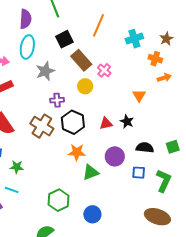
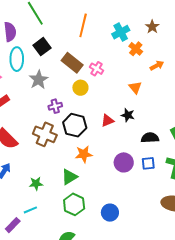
black square: (64, 39) -> (42, 47), moved
orange cross: (155, 59) -> (136, 49), moved, turned 32
purple circle: (115, 156) -> (124, 162), moved
green star: (17, 167) -> (36, 184), moved
green triangle: (91, 172) -> (69, 177), moved
cyan line: (12, 190) -> (30, 210), moved, turned -32

